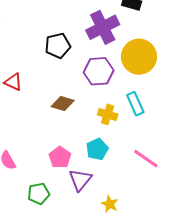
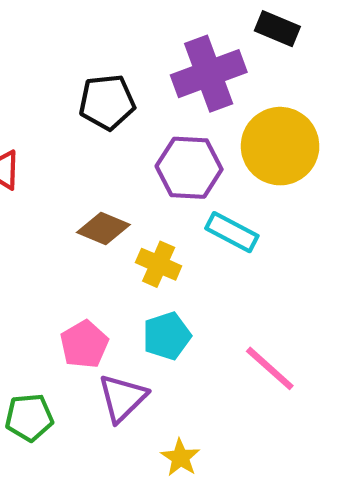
cyan rectangle: (135, 104) -> (232, 232), moved, turned -45
yellow cross: (108, 114) -> (159, 264), moved

